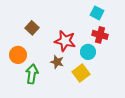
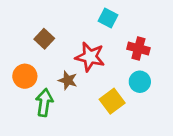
cyan square: (97, 13) -> (108, 18), moved
cyan circle: (88, 52) -> (140, 82), moved
brown star: (57, 62) -> (68, 80), moved

